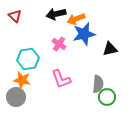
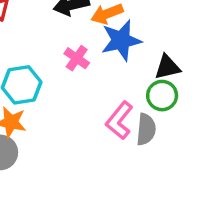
pink L-shape: (61, 79) -> (119, 120), moved, turned 60
green circle: (107, 97) -> (162, 96), moved

